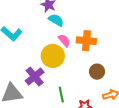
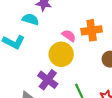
cyan semicircle: (56, 20) -> (30, 19), moved

